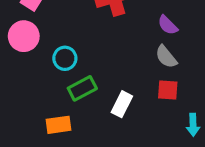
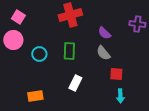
green rectangle: (82, 88) -> (69, 51), moved, turned -60
red square: (168, 90) -> (116, 74), moved

